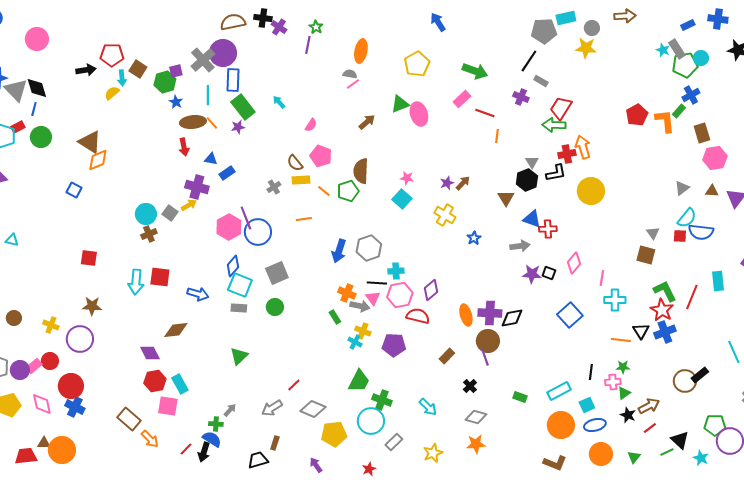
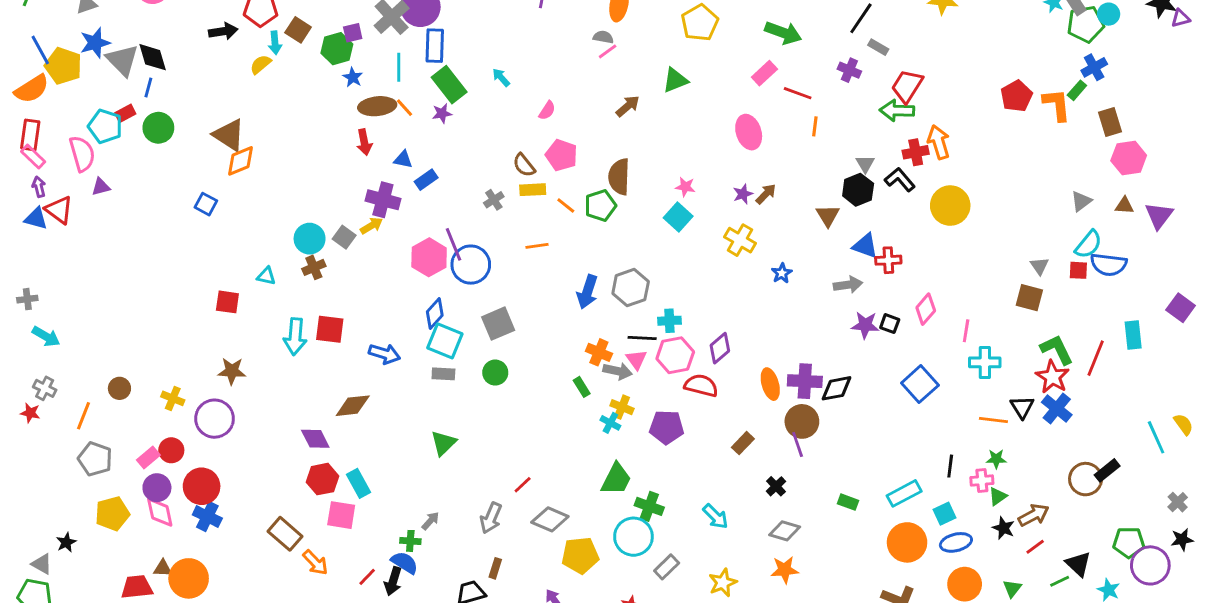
pink ellipse: (419, 114) -> (749, 132), moved
black L-shape: (556, 173) -> (900, 180), turned -120
cyan triangle: (12, 240) -> (266, 276), moved
blue cross: (665, 332) -> (1057, 409), turned -30
purple circle: (20, 370) -> (157, 488), moved
gray arrow: (272, 408) -> (491, 518), turned -35

